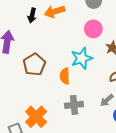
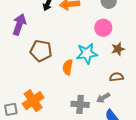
brown pentagon: (34, 64) -> (41, 51), turned 30
gray cross: (74, 105) -> (80, 104), moved

